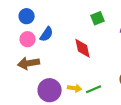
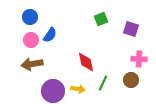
red diamond: (83, 48) -> (86, 62), moved
green line: (94, 89) -> (103, 83), moved, turned -42

